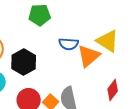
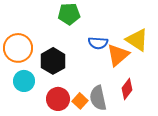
red diamond: (113, 90) -> (127, 89), moved

